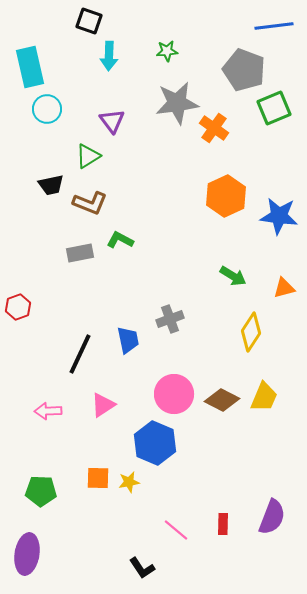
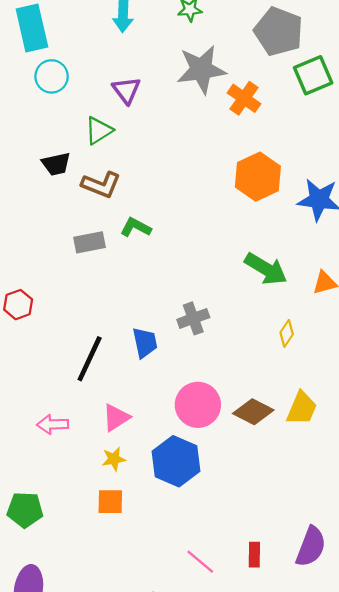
green arrow: (233, 276) -> (266, 269), size x1.4
yellow diamond: (251, 332) -> (287, 333), size x0.6
yellow star: (129, 482) -> (114, 459), moved
green pentagon: (41, 491) -> (25, 510), moved

